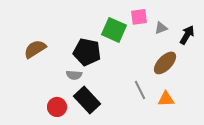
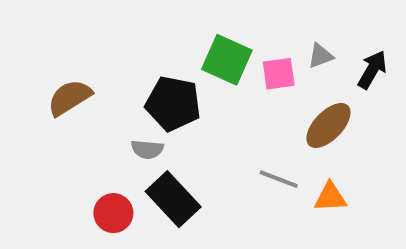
pink square: (139, 17) -> (279, 74), moved
gray line: (140, 90) -> (279, 179), turned -42

